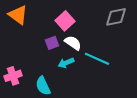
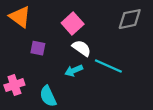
purple square: (52, 43) -> (38, 48), moved, turned 32

